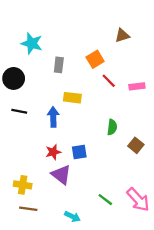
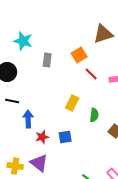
brown triangle: (122, 35) -> (103, 34), size x1.5
yellow rectangle: (72, 98) -> (72, 103), moved, turned -70
blue arrow: (53, 117) -> (28, 119), moved
purple triangle: (61, 175) -> (39, 163), moved

